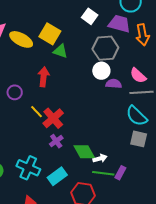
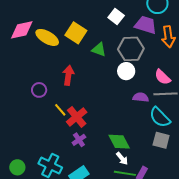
green triangle: (60, 51) -> (99, 50), moved
purple semicircle: (114, 84) -> (141, 97), moved
green diamond: (84, 152) -> (119, 142), moved
white arrow: (100, 158) -> (122, 158), turned 64

